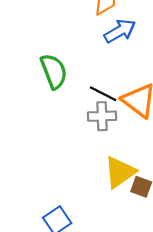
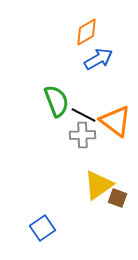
green semicircle: (54, 71) -> (56, 101), moved

